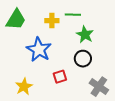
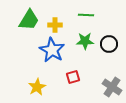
yellow cross: (52, 21) -> (55, 25), moved
green star: (85, 35) -> (85, 41), moved, turned -30
black circle: (83, 59) -> (109, 44), moved

